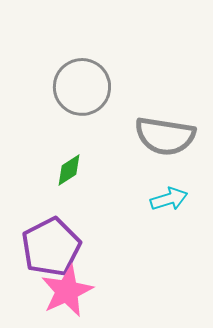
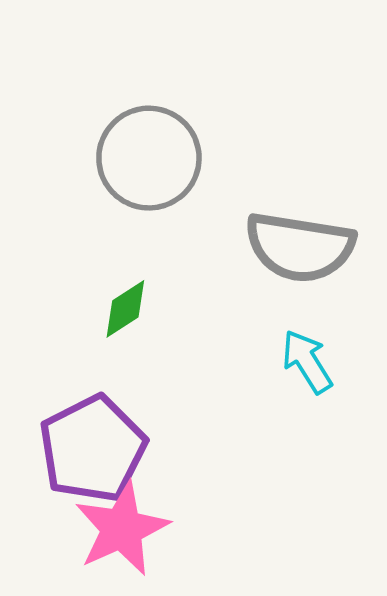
cyan arrow: (169, 199) -> (307, 362), turned -105

